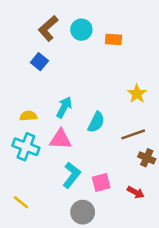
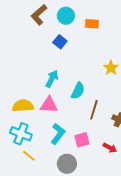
blue square: (39, 62) -> (60, 42), moved
yellow semicircle: (28, 116) -> (23, 106), moved, size x1.5
brown line: (133, 134) -> (94, 110), moved, turned -54
cyan cross: (26, 147) -> (21, 134), moved
yellow line: (21, 202) -> (29, 156), moved

